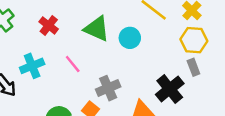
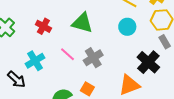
cyan circle: (130, 38) -> (127, 27), moved
gray cross: (108, 88) -> (93, 58), moved

